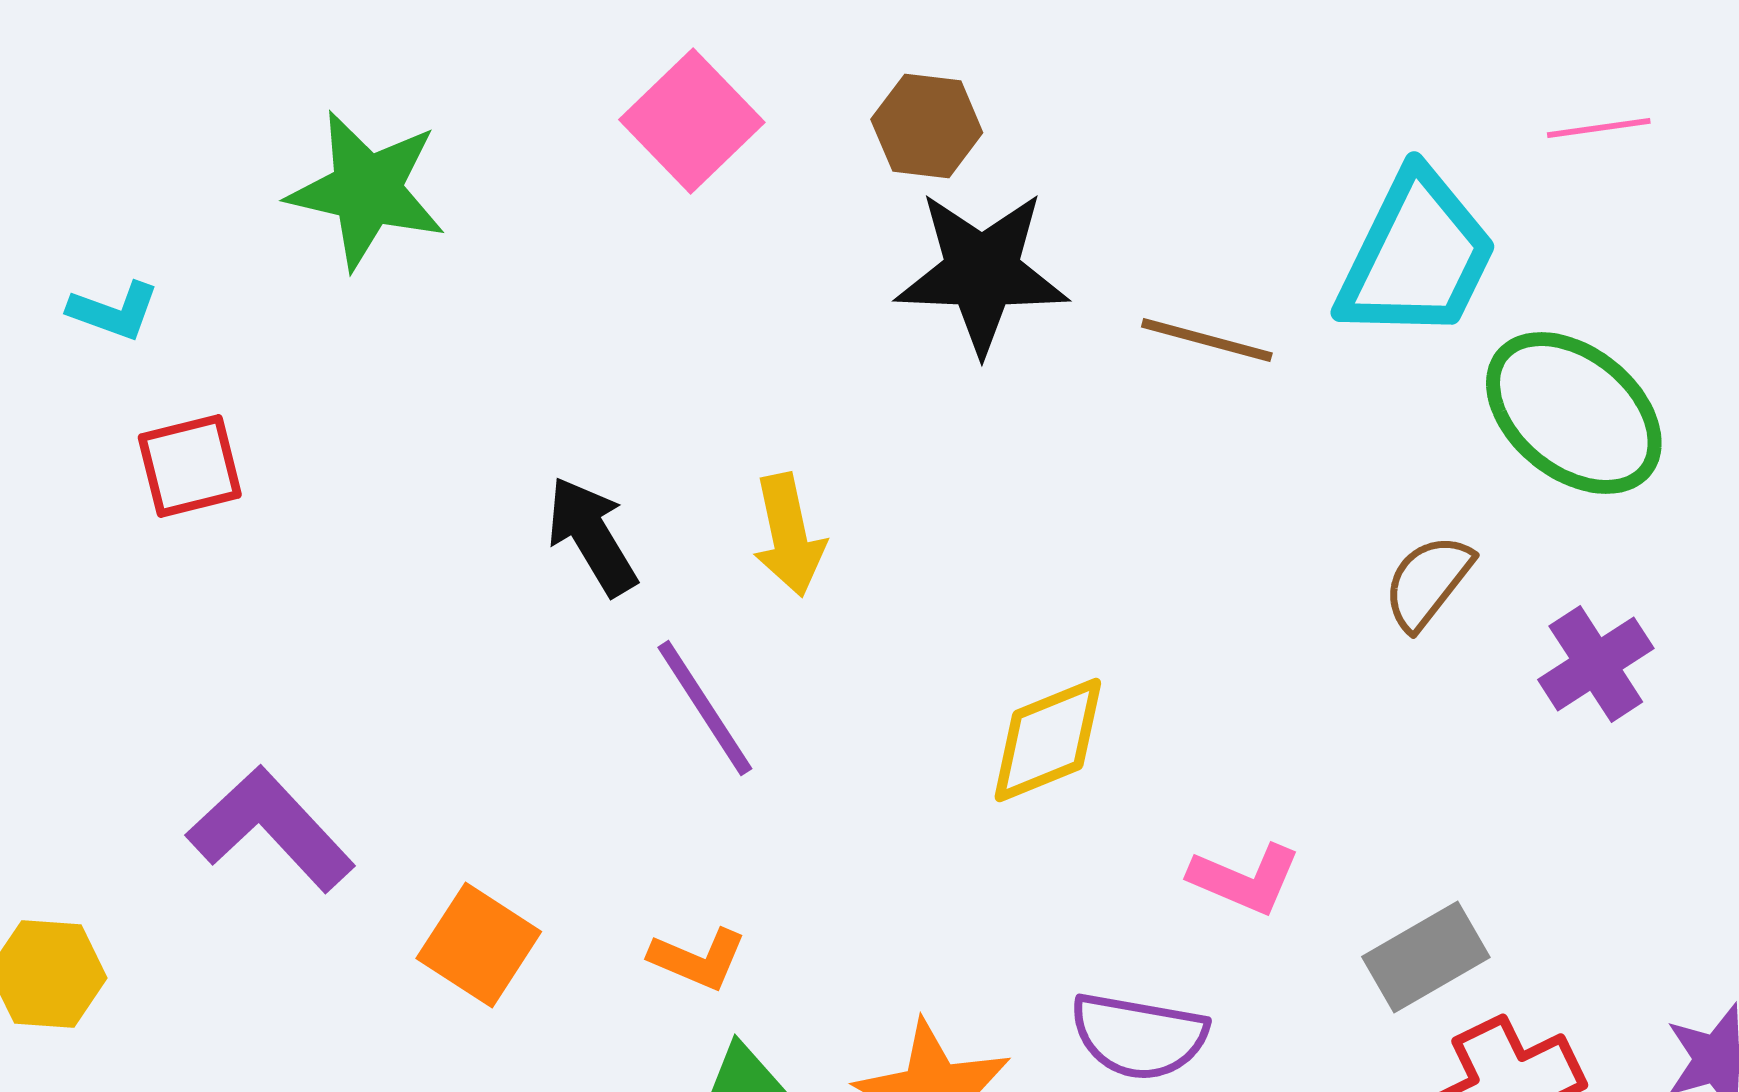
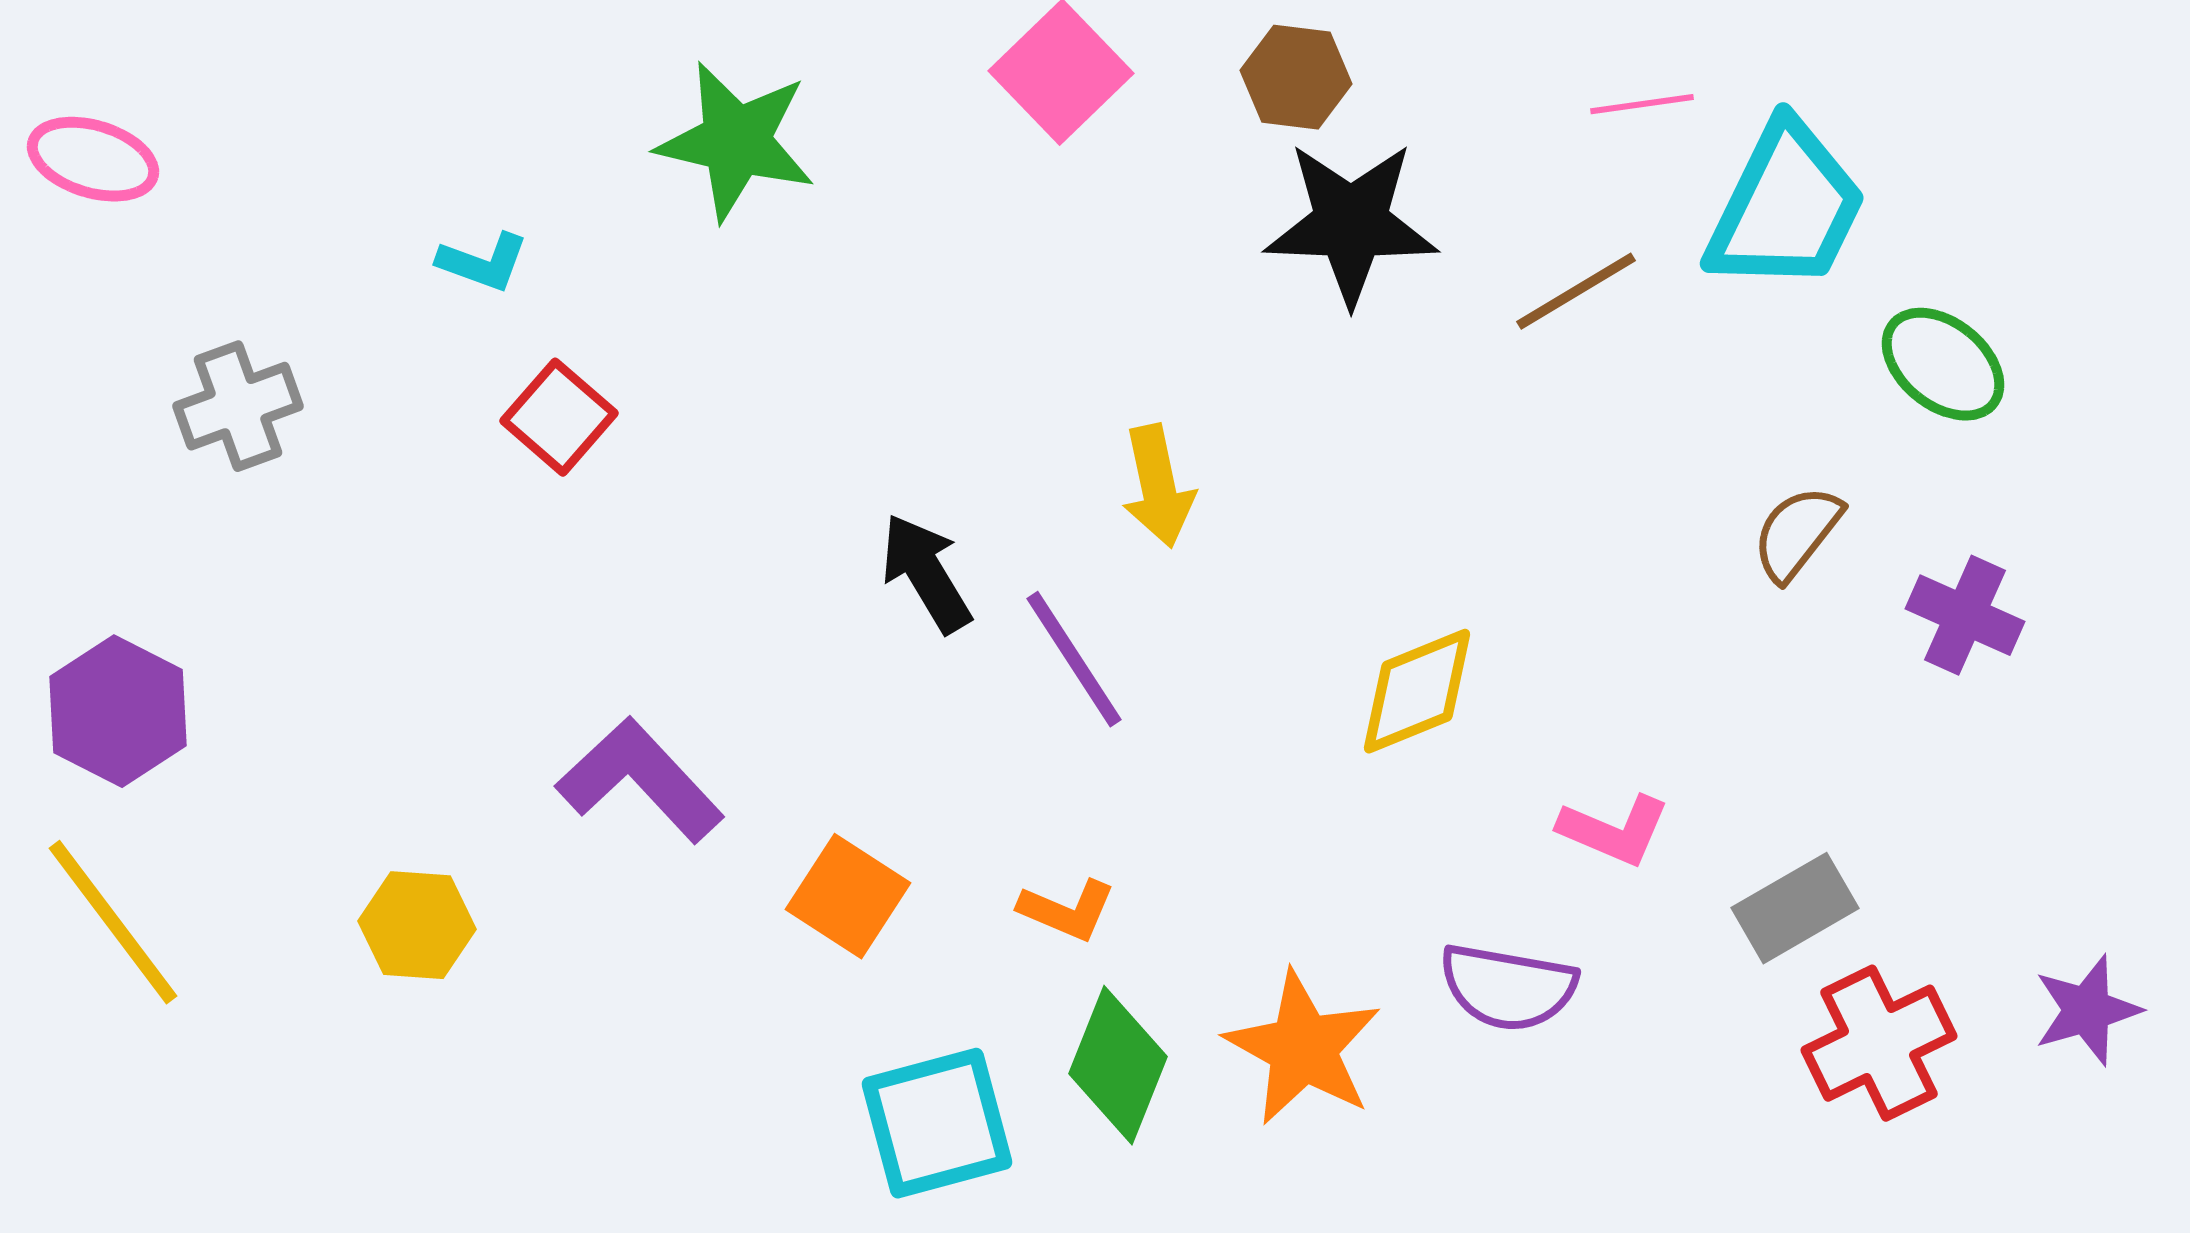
pink line: (1599, 128) -> (1642, 104), moved
brown line: (1207, 340) -> (1576, 291), turned -46
green ellipse: (1574, 413) -> (1943, 364), size x0.7
red square: (190, 466) -> (559, 417), turned -35
black arrow: (592, 536) -> (926, 573), moved
purple cross: (1596, 664) -> (1965, 615), turned -33

